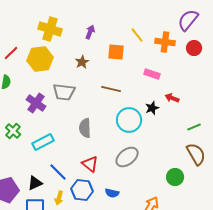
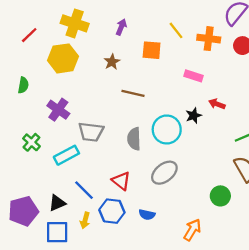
red line: (11, 53) -> (29, 35), moved
brown line: (111, 89) -> (133, 93), moved
gray trapezoid: (64, 92) -> (91, 132), moved
gray semicircle: (85, 128) -> (134, 139), moved

